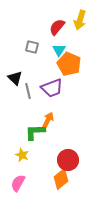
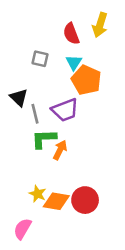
red semicircle: (57, 27) -> (71, 34), turned -60
green L-shape: (35, 132) -> (44, 139), moved
yellow star: (22, 155) -> (37, 194), moved
orange diamond: (61, 179) -> (56, 201), moved, turned 50

